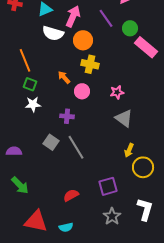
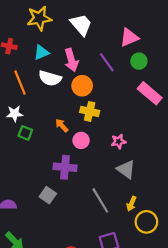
pink arrow: (73, 16) -> (71, 60), turned 140
green circle: (130, 28) -> (139, 61), moved
orange line: (25, 60) -> (20, 83), moved
white star: (33, 104) -> (15, 114), moved
purple cross: (67, 116) -> (65, 167), size x1.5
gray line: (76, 147) -> (100, 200), moved

